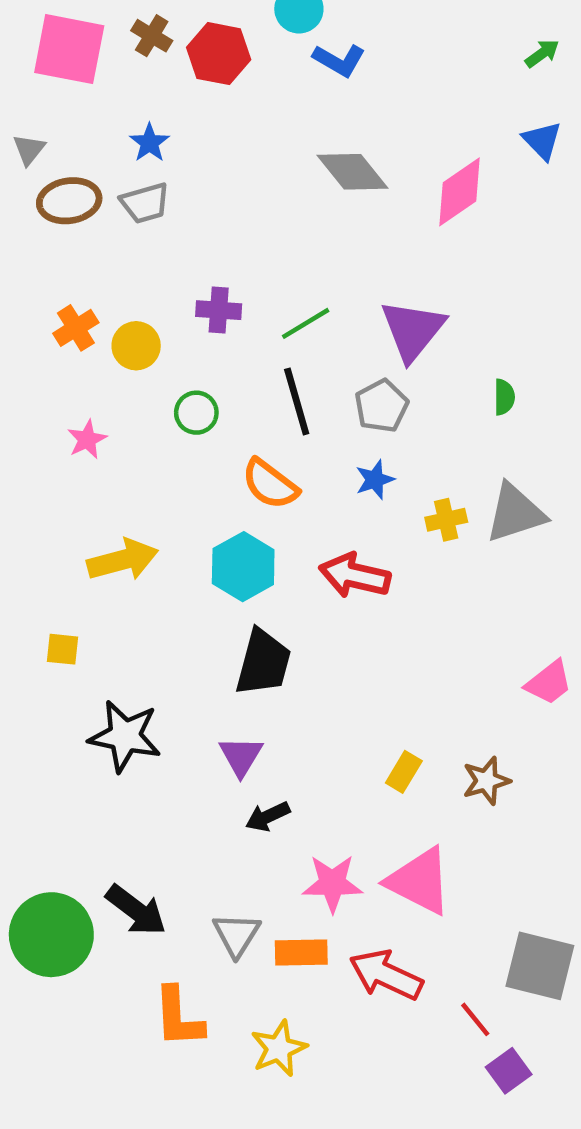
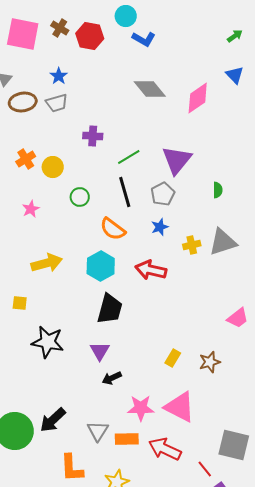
purple cross: (219, 310) -> (93, 136), moved
black arrow: (136, 910) -> (53, 420), turned 100

